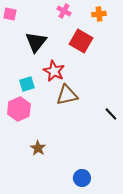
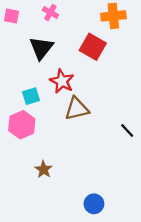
pink cross: (64, 11) -> (50, 12), moved
orange cross: (99, 14) -> (113, 16), size x1.5

